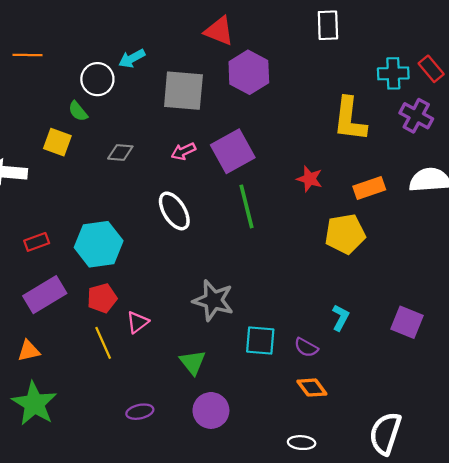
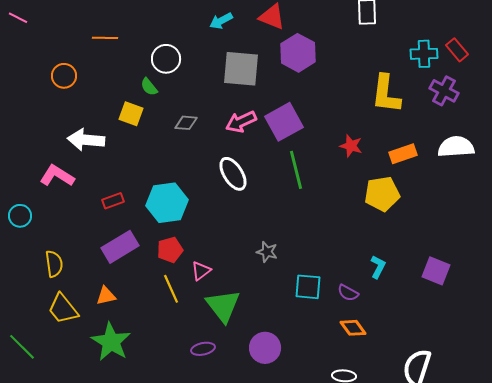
cyan arrow: (132, 58) -> (221, 21), moved
pink arrow: (183, 151) -> (241, 122), size x1.4
gray star: (213, 300) -> (267, 252), size x0.6
green triangle: (193, 362) -> (223, 306), moved, size x1.5

